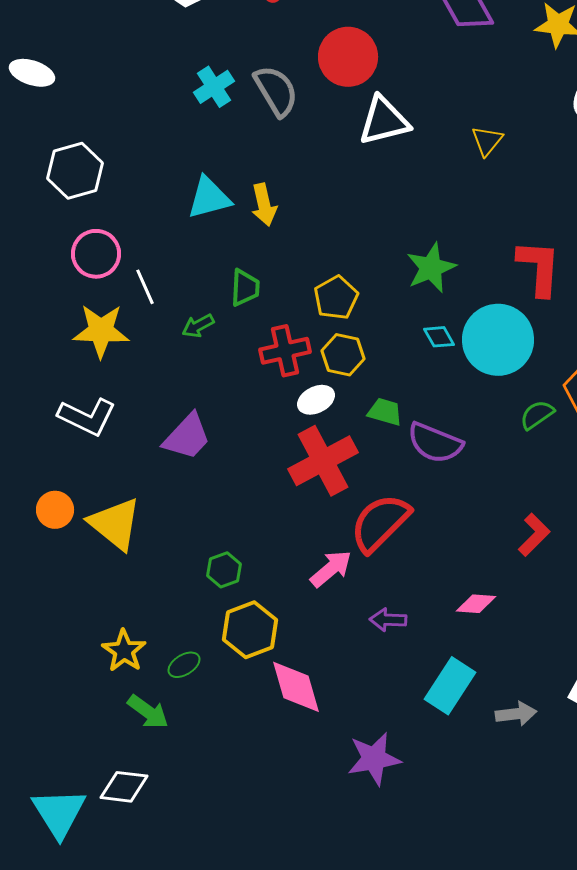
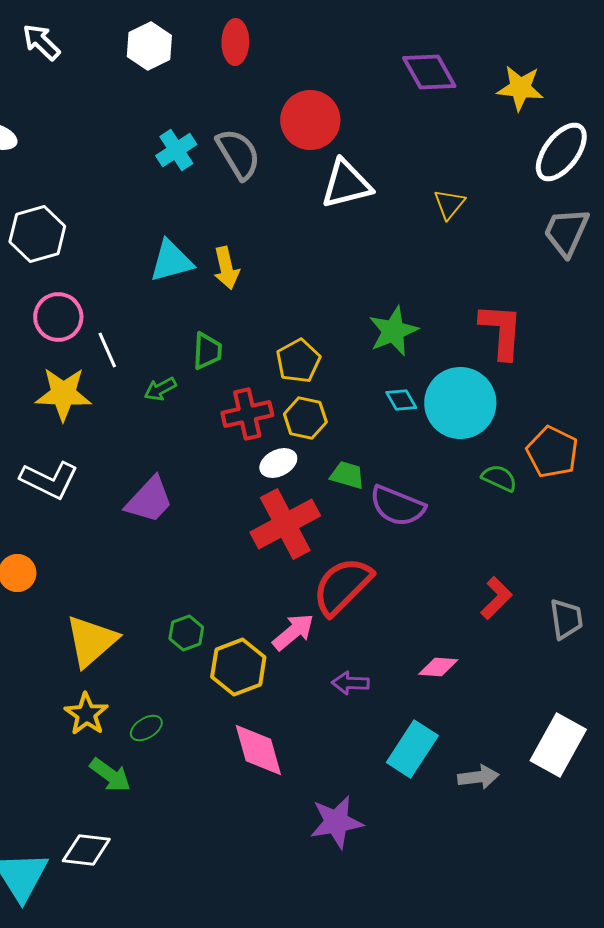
green semicircle: (537, 415) -> (499, 478), turned 60
yellow triangle: (115, 524) -> (91, 641), moved, turned 40
yellow hexagon: (250, 630) -> (238, 667), moved

